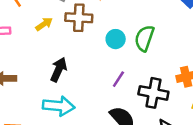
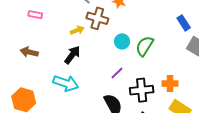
yellow arrow: (44, 24) -> (77, 30), moved
black cross: (153, 93) -> (142, 90), turned -30

